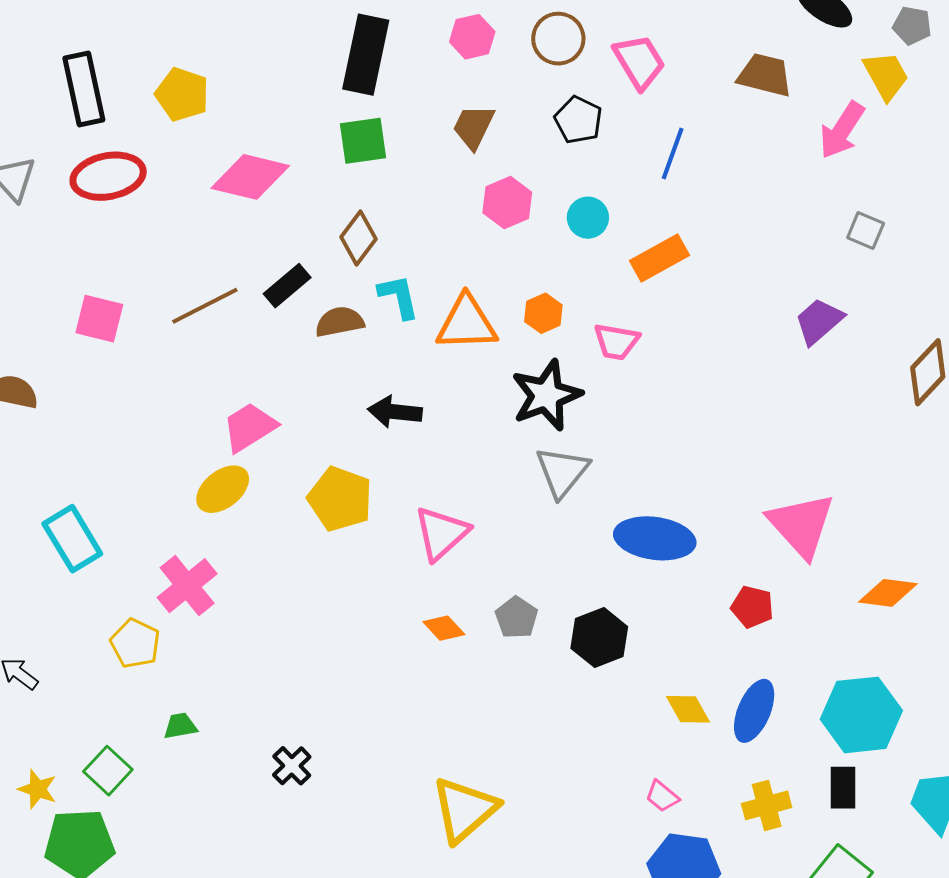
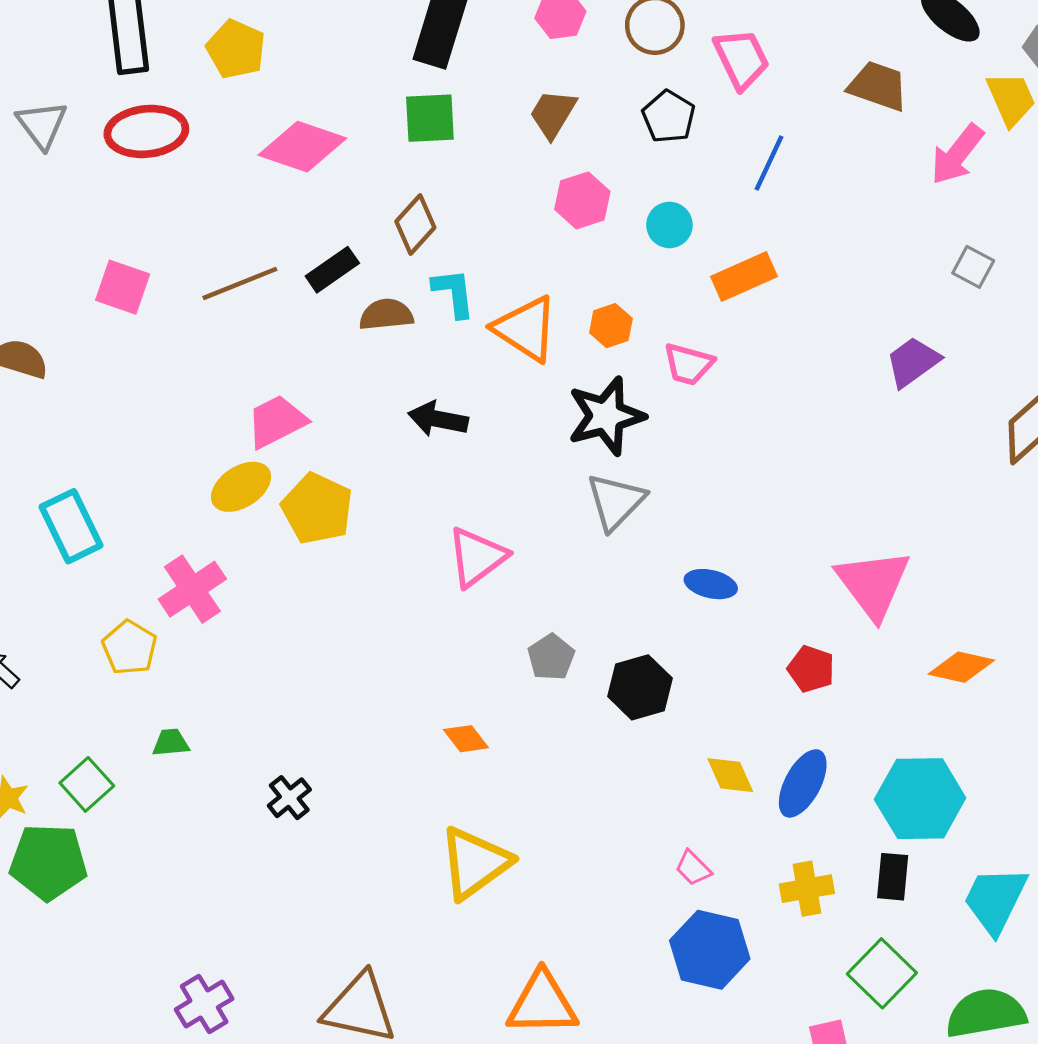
orange triangle: (467, 323) -> (526, 329), turned 30
yellow pentagon: (340, 499) -> (317, 509), moved
blue ellipse: (655, 538) -> (711, 584), size x0.6
orange diamond: (444, 628) -> (466, 739), moved

